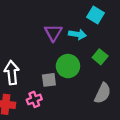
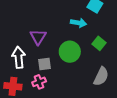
purple triangle: (53, 33) -> (38, 37), moved
gray square: (49, 80) -> (44, 64), moved

